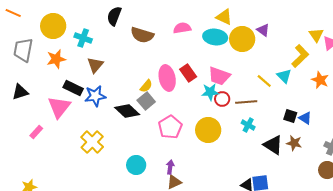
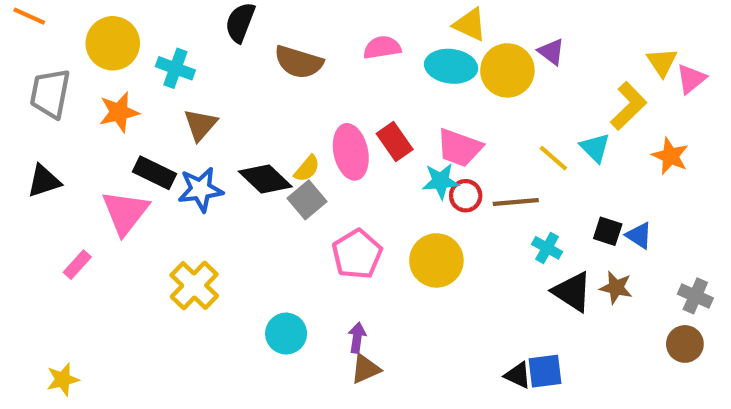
black diamond: (127, 111) -> (265, 179), moved
cyan cross: (248, 125) -> (547, 248), moved

